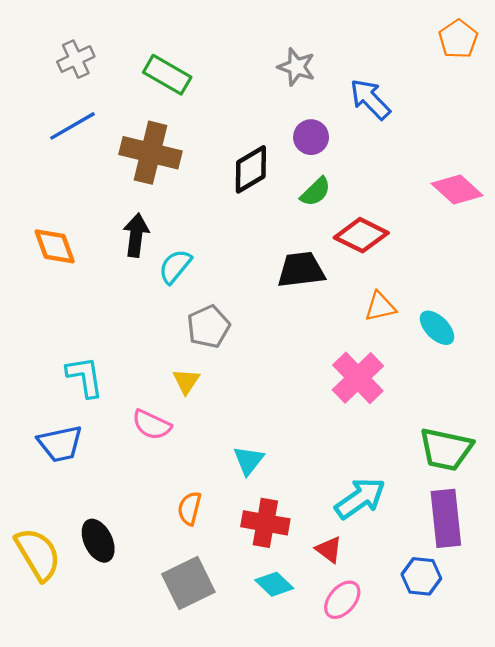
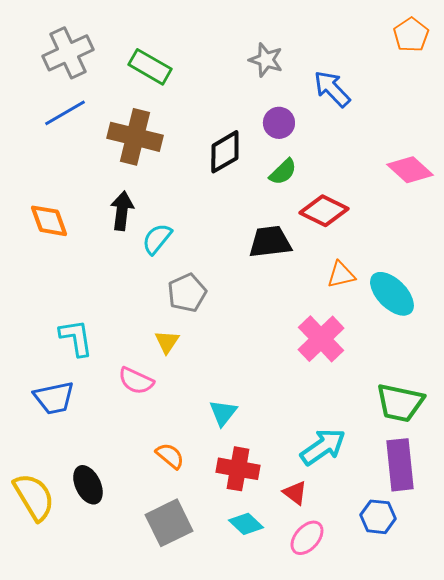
gray cross: (76, 59) -> (68, 53), size x1.5
cyan ellipse: (437, 328) -> (392, 294), size x1.4
orange semicircle: (190, 508) -> (170, 456), turned 116

